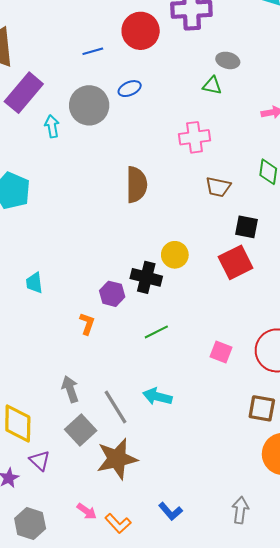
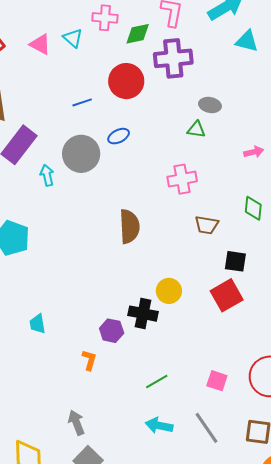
green line: (156, 332) -> (157, 382), moved
gray line: (116, 407) -> (206, 428), moved

